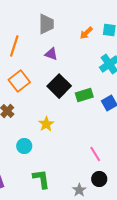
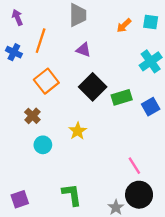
cyan circle: (24, 146) -> (43, 145), moved
black circle: (99, 179) -> (139, 195), size x1.5

